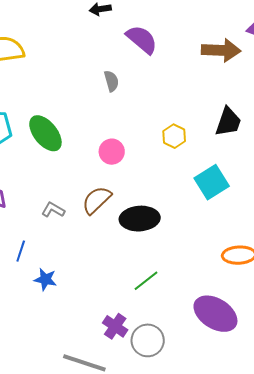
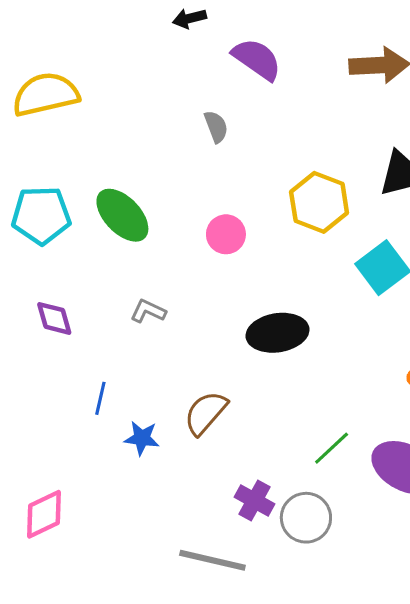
yellow hexagon: (174, 136) -> (319, 202), size x1.6
brown semicircle: (97, 200) -> (206, 413), moved
gray L-shape: (53, 210) -> (148, 311), moved
green line: (146, 281) -> (332, 448), moved

